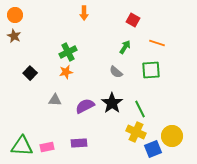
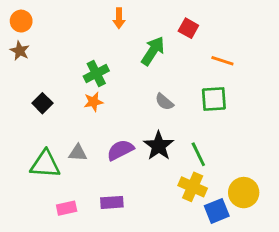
green arrow: (125, 47) -> (153, 51), moved, size x1.5
gray triangle: (55, 100) -> (78, 153), moved
green triangle: (22, 146) -> (45, 164), moved

